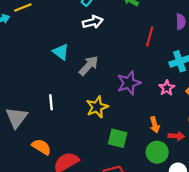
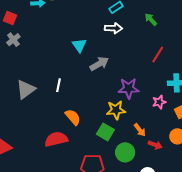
yellow star: (97, 107) -> (116, 110), moved
orange arrow: (155, 125) -> (140, 130), turned -40
orange semicircle: (41, 147) -> (73, 117), moved
green circle: (157, 152) -> (125, 152), moved

